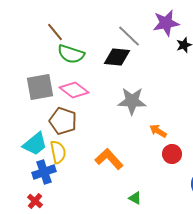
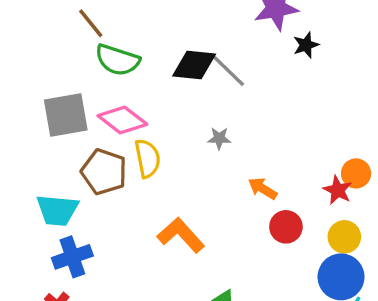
gray line: (129, 36) -> (228, 70), moved
gray star: (132, 101) -> (219, 138), size x0.5
cyan trapezoid: (35, 144) -> (57, 210), turned 44
yellow semicircle: (58, 152) -> (147, 158), moved

